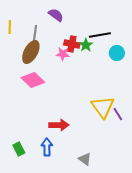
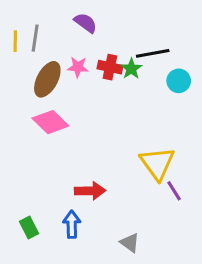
gray line: (35, 34) -> (35, 38), moved
pink star: (63, 54) -> (78, 67), moved
purple line: (118, 114) -> (174, 191), moved

